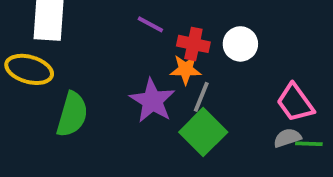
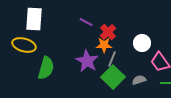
red cross: (193, 44) -> (108, 32), turned 35
white circle: (240, 44) -> (142, 43), moved
gray semicircle: (287, 138) -> (139, 80), moved

